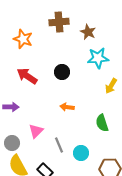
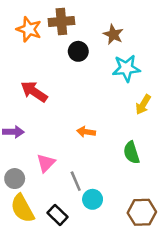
brown cross: (59, 22) -> (61, 21), moved
orange star: (23, 39) -> (29, 29), moved
black circle: (62, 72) -> (78, 51), moved
cyan circle: (81, 153) -> (93, 199), moved

